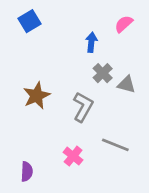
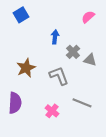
blue arrow: (91, 42) -> (55, 37), moved
gray L-shape: (83, 107) -> (59, 76), turned -50
purple semicircle: (27, 172) -> (15, 103), moved, size x1.5

